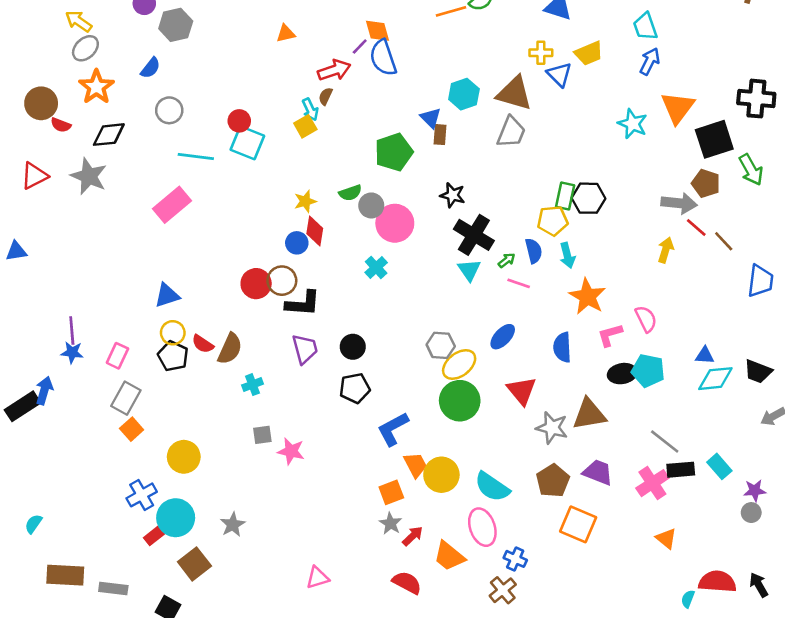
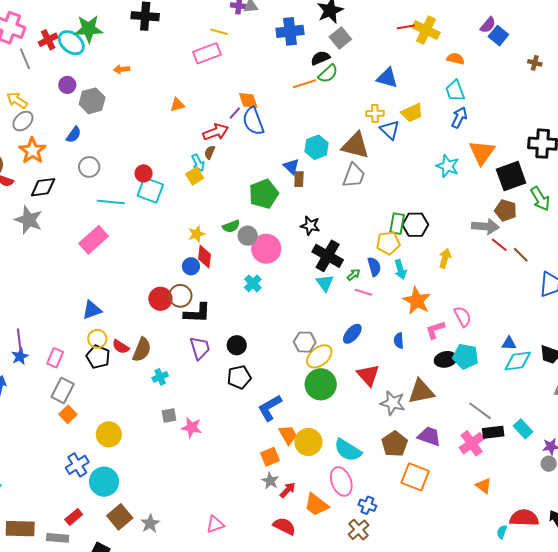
yellow arrow: (666, 250) -> (445, 258), moved
blue semicircle: (562, 347) -> (399, 341), size x0.7
blue star: (72, 352) -> (20, 356), turned -30
gray star: (233, 525) -> (150, 524), moved
red rectangle: (155, 535) -> (74, 517), moved

